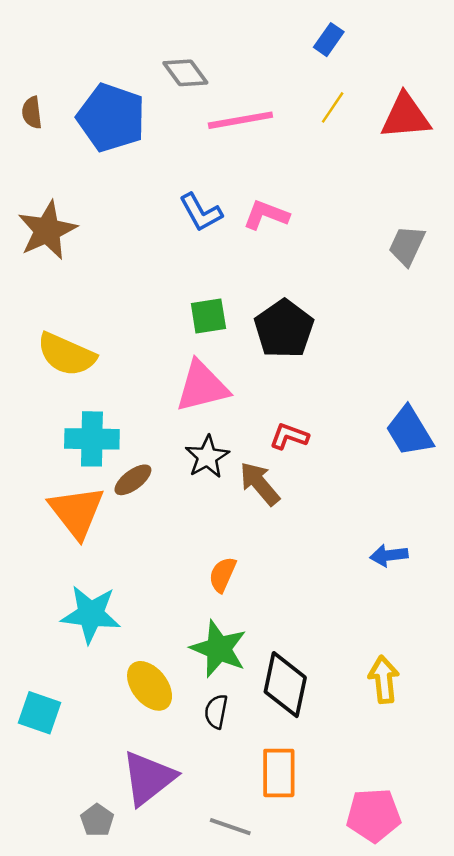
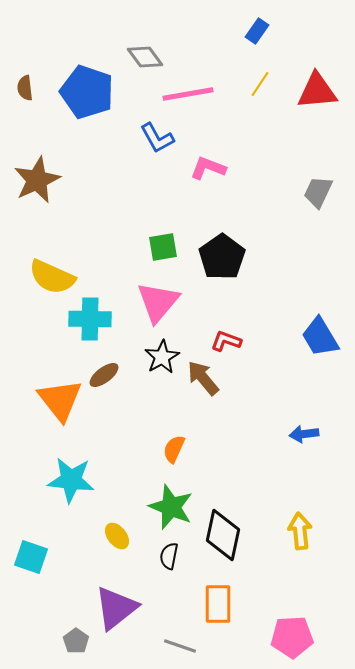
blue L-shape: (201, 212) -> (157, 138), moved
pink triangle: (202, 386) -> (158, 302), turned -36
cyan cross: (92, 439) -> (90, 319), moved
yellow ellipse: (150, 686) -> (117, 536), size x0.7

